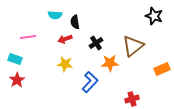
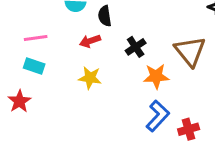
brown triangle: (133, 46) -> (190, 51), turned -30
cyan rectangle: (15, 59) -> (34, 66), moved
blue L-shape: (90, 82) -> (158, 116), moved

